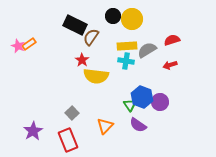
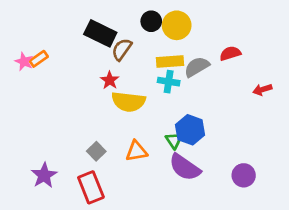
red arrow: (170, 65) -> (262, 90), moved
purple circle: (160, 102) -> (244, 175), moved
purple semicircle: (138, 125) -> (185, 167), size x1.4
orange triangle: (105, 126) -> (136, 151), moved, turned 36

